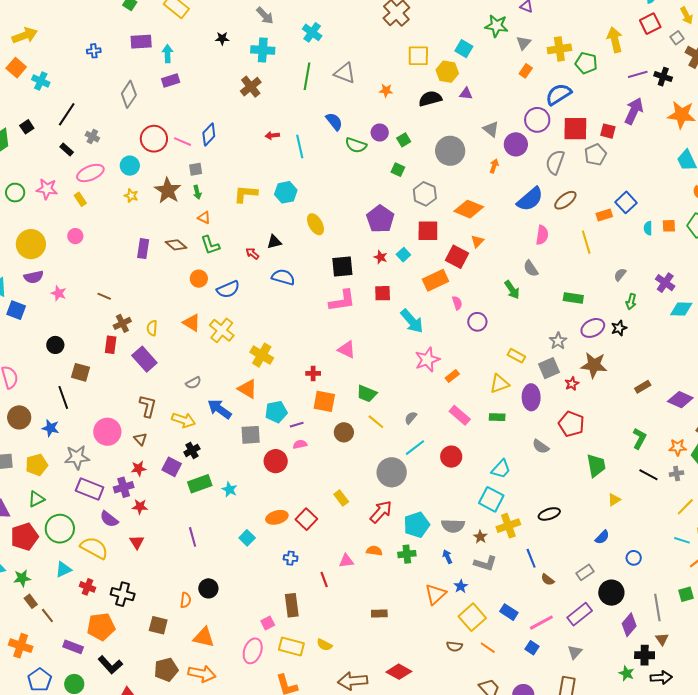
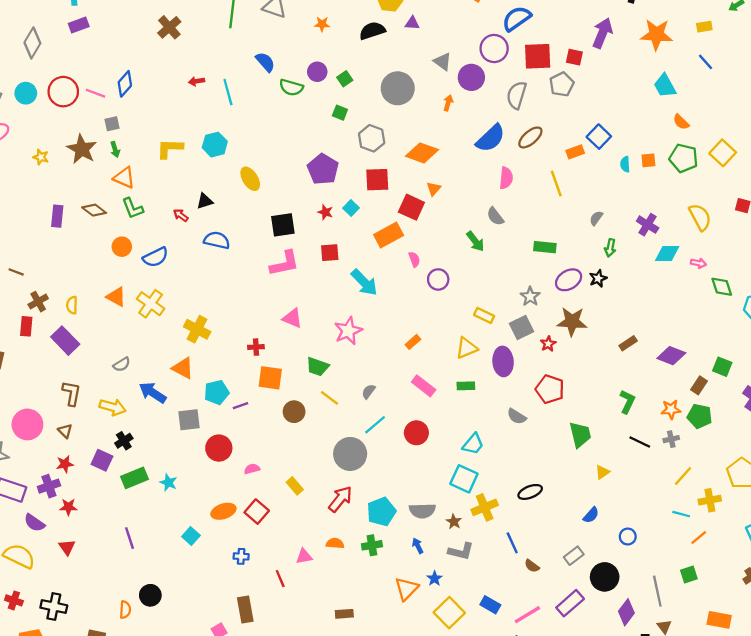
cyan circle: (130, 166) -> (26, 93), moved
orange triangle: (204, 218) -> (124, 178), size x1.5
pink star: (427, 360) -> (348, 331), moved
pink semicircle: (300, 444) -> (252, 469), moved

